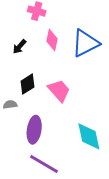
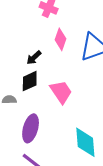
black arrow: (19, 47) -> (34, 58), moved

